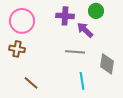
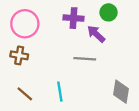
gray diamond: (107, 64) -> (121, 92), moved
cyan line: (82, 81) -> (60, 92), moved
brown line: (31, 83) -> (25, 94), moved

